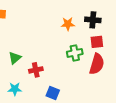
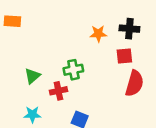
red square: (97, 42) -> (124, 56), moved
green cross: (75, 53) -> (73, 70), moved

